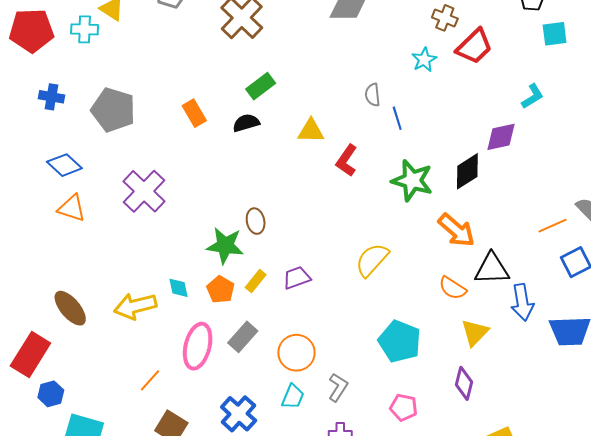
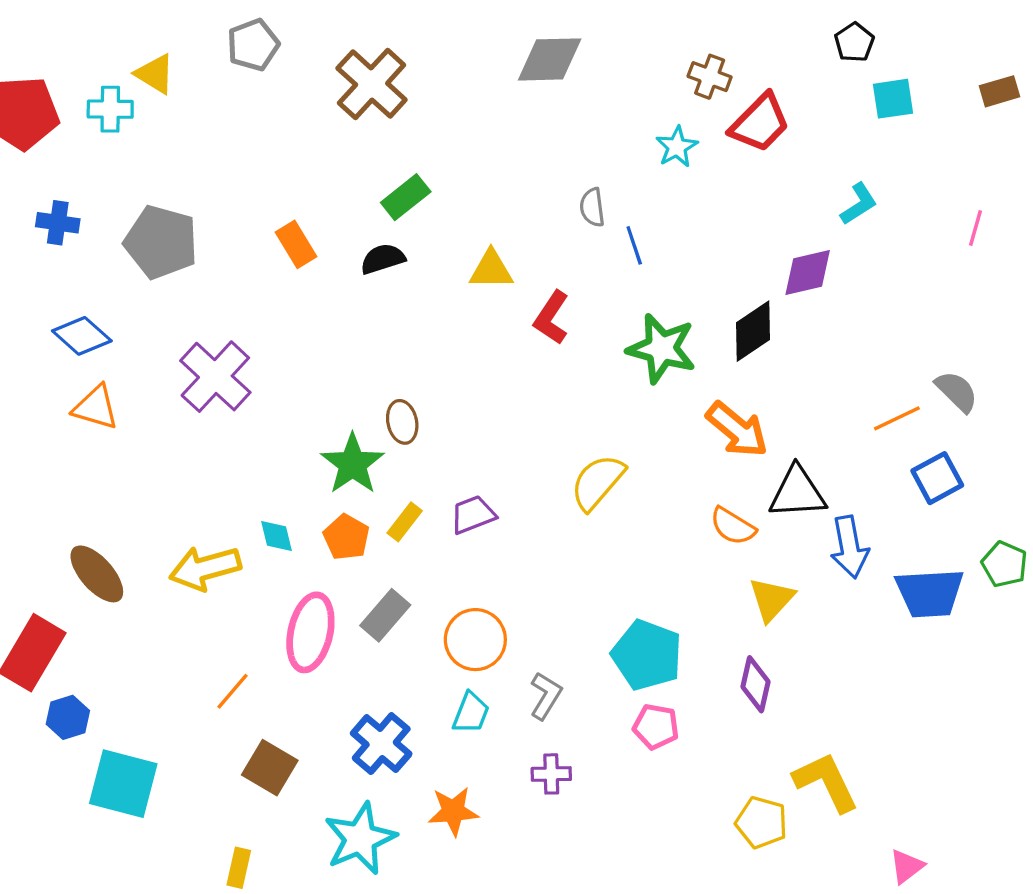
green star: (225, 246) -> (353, 464), turned 30
cyan pentagon: (400, 341) -> (647, 655), moved

